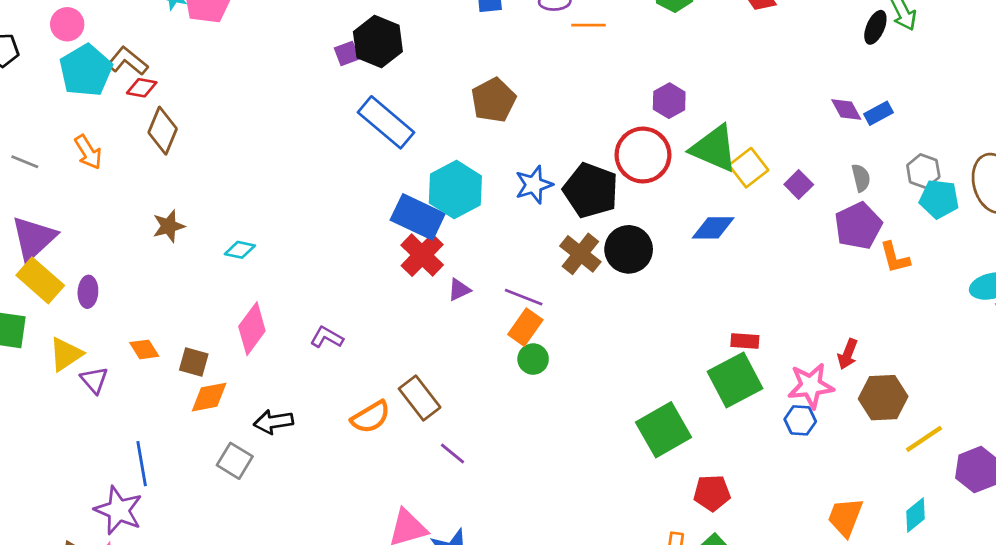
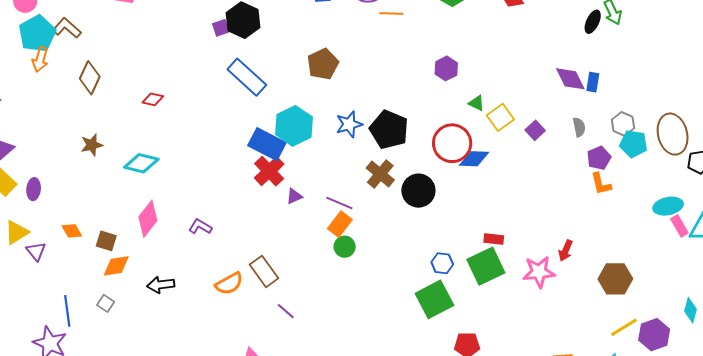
red diamond: (142, 88) -> (153, 99), moved
purple diamond: (846, 110) -> (570, 79), size x1.4
blue rectangle: (878, 113) -> (593, 82), turned -54
green triangle: (714, 148) -> (476, 103), size x0.5
orange arrow: (88, 152) -> (40, 59), moved, turned 45
red circle: (643, 155) -> (452, 143), moved
purple pentagon: (858, 226) -> (599, 158), moved, size x0.7
black circle: (629, 249) -> (418, 191), moved
cyan diamond: (240, 250) -> (141, 163), size x1.6
brown hexagon: (883, 398) -> (615, 279), moved
blue hexagon: (800, 420) -> (442, 263), moved
yellow line: (924, 439) -> (624, 327), moved
gray square: (235, 461) -> (106, 303), moved, size x0.7

